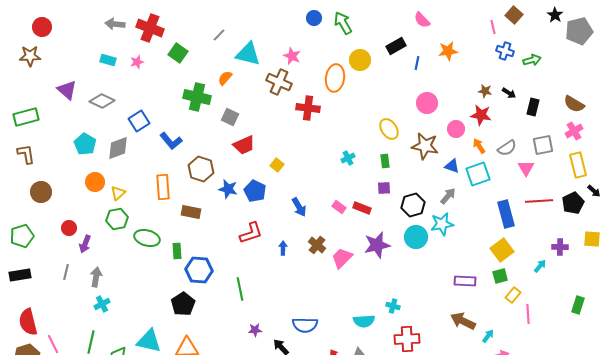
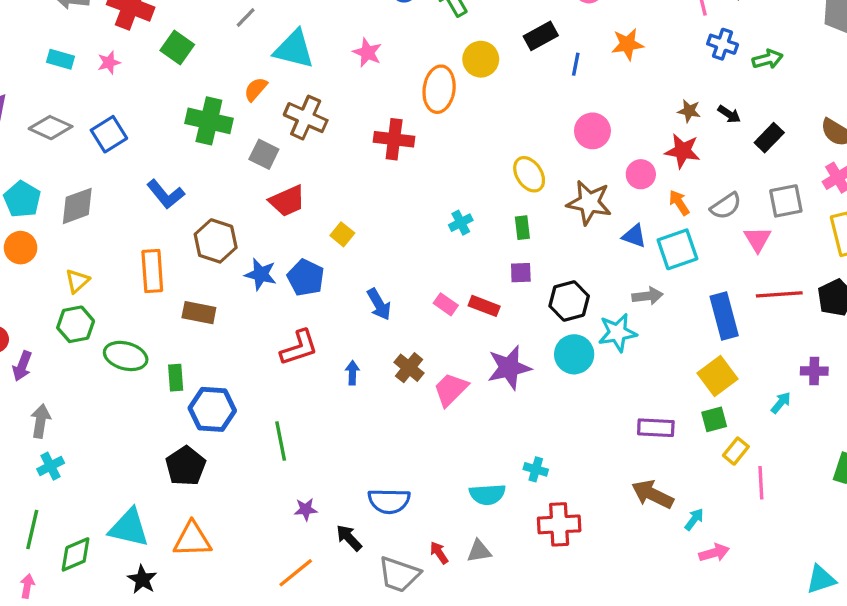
brown cross: (279, 82) -> (306, 118), moved
black rectangle: (533, 107) -> (769, 138), turned 30
blue square: (139, 121) -> (109, 134), moved
orange circle: (95, 182) -> (21, 248), moved
gray arrow: (448, 196) -> (647, 296), moved, turned 42

